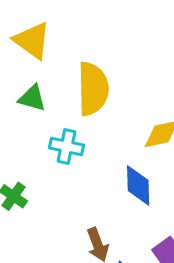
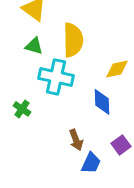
cyan cross: (66, 146) -> (56, 77), size x1.6

